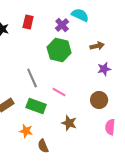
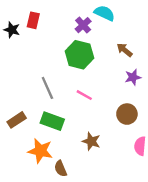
red rectangle: (28, 22) -> (33, 20), moved
brown arrow: (97, 46) -> (125, 50), turned -128
pink line: (59, 92) -> (84, 95), moved
orange star: (26, 131) -> (40, 151), size x1.5

